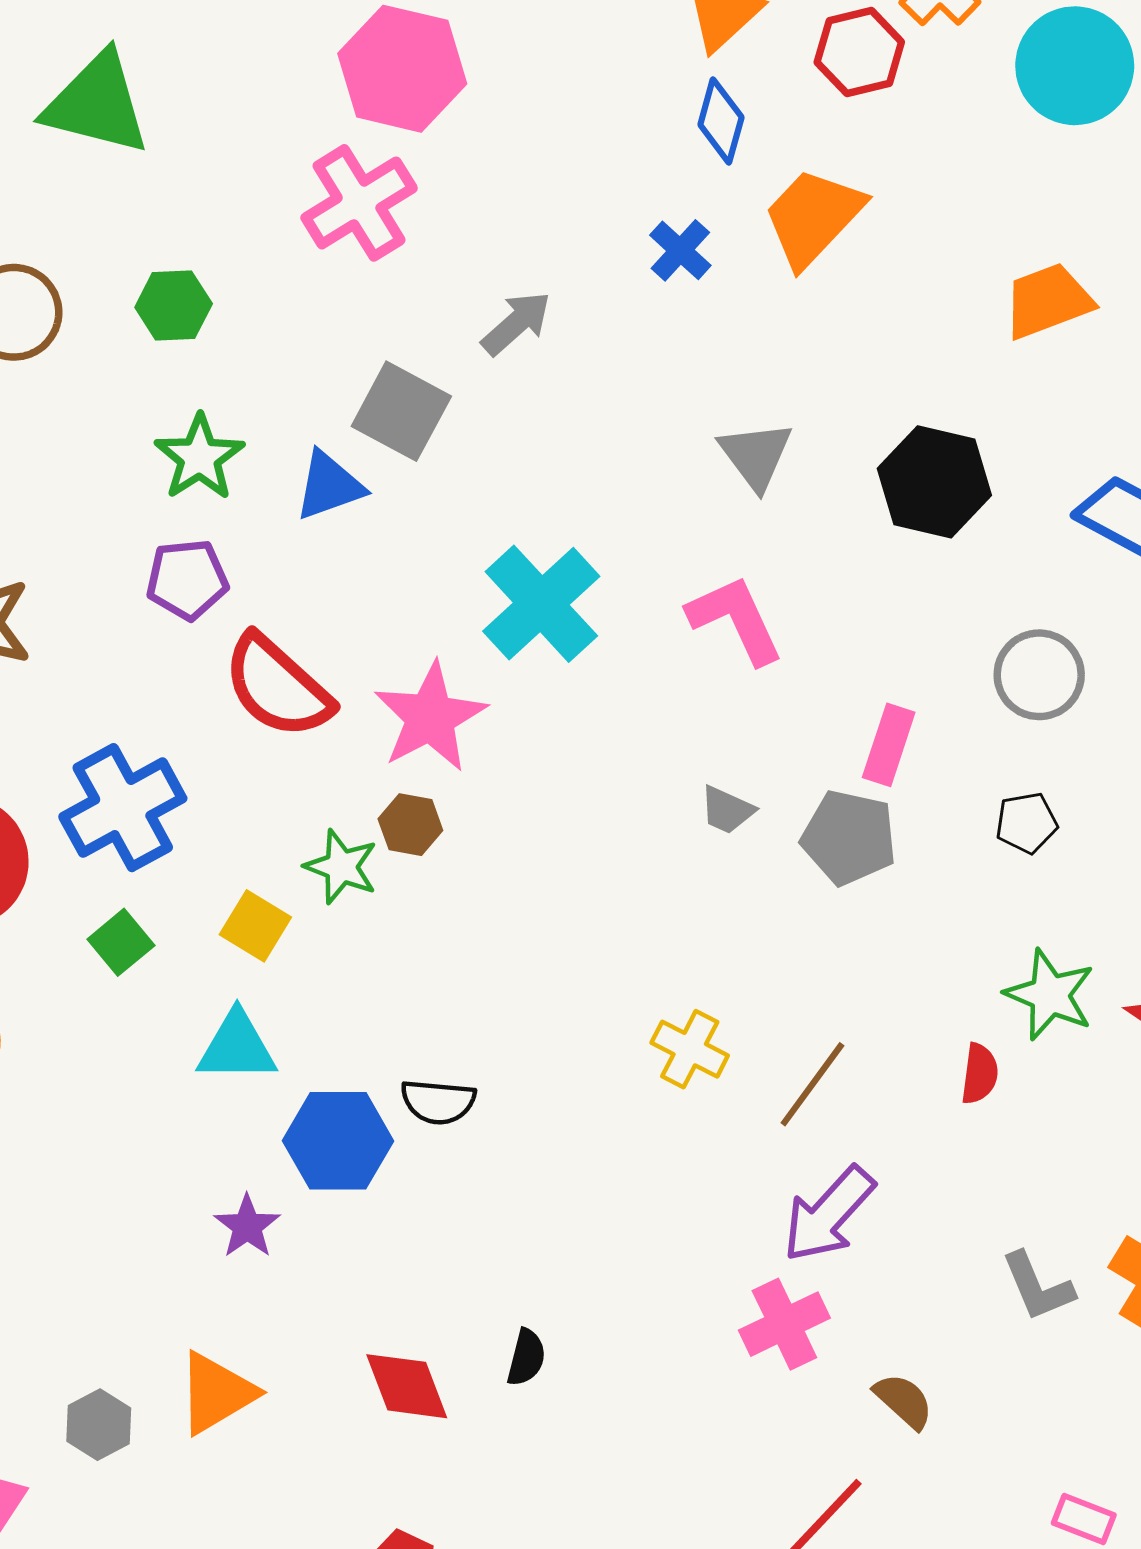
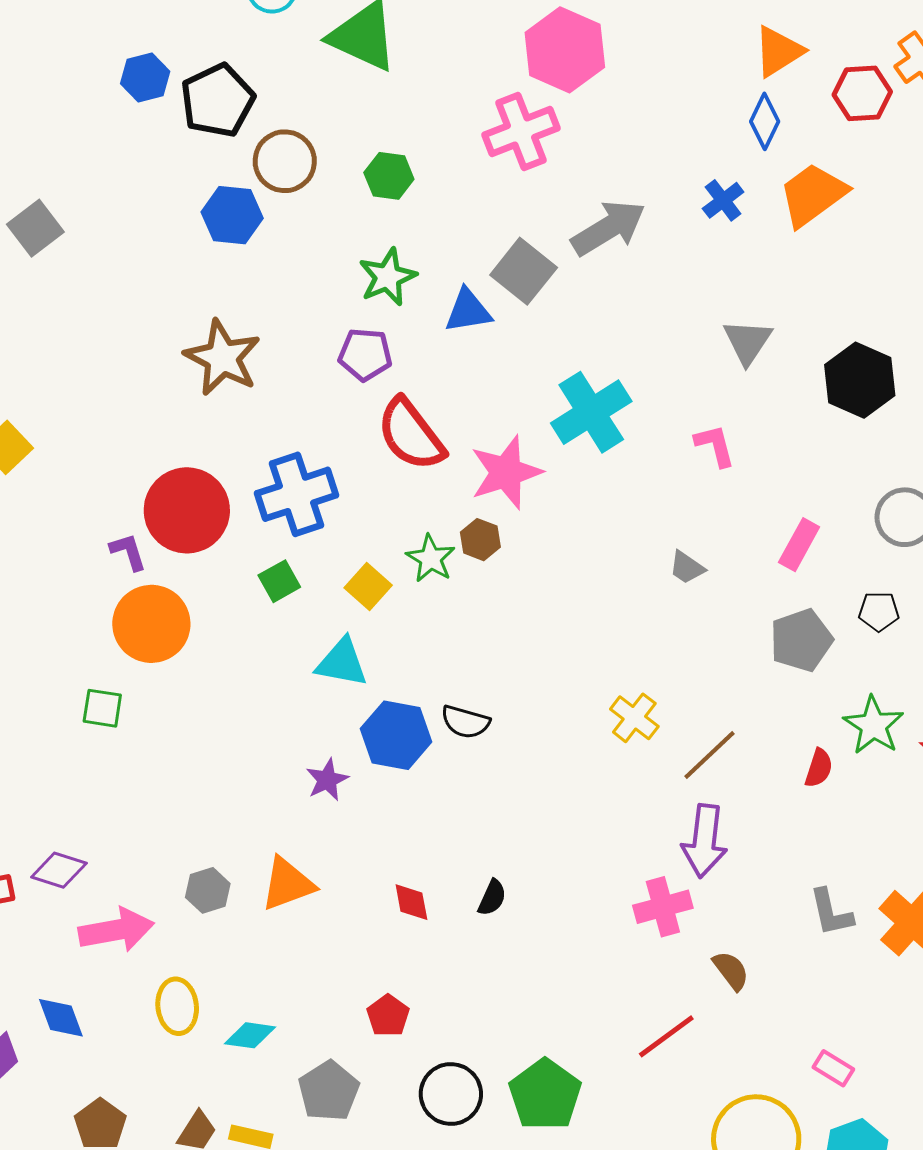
gray arrow: (516, 323) -> (608, 228), size x1.5
pink L-shape: (736, 619) -> (715, 445), size x0.7
gray pentagon: (849, 837) -> (801, 640), moved, turned 30
purple arrow: (828, 1214) -> (704, 841), turned -46
red diamond: (407, 1386) -> (411, 902), size x0.7

